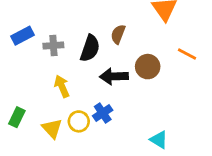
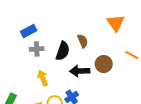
brown semicircle: (118, 34) -> (83, 41), turned 136
blue rectangle: (22, 36) -> (29, 31), moved

